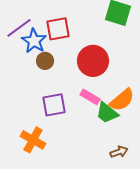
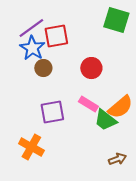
purple line: (19, 28) -> (31, 28), moved
red circle: (93, 61) -> (91, 68), size x0.7

